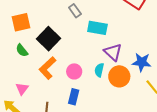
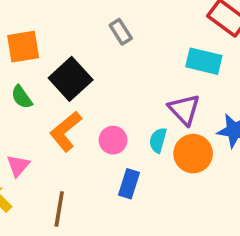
cyan rectangle: (97, 28) -> (204, 61), moved
blue rectangle: (74, 97) -> (129, 184), moved

